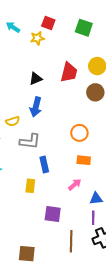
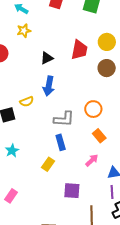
yellow star: (37, 38) -> (24, 31), moved
gray L-shape: (30, 141) -> (64, 119), moved
orange rectangle: (84, 160) -> (99, 136), turned 48
yellow rectangle: (30, 186) -> (48, 164), turned 32

